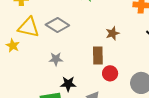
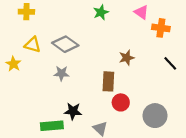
yellow triangle: (28, 27) -> (33, 45), size x0.7
gray star: (56, 59) -> (61, 73), moved

